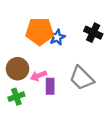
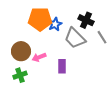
gray trapezoid: (82, 78) -> (75, 38), moved
purple rectangle: (50, 86) -> (62, 66), moved

